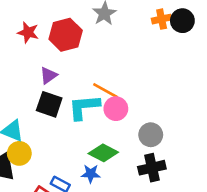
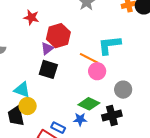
red hexagon: (66, 35) -> (58, 36), moved
cyan L-shape: (84, 107) -> (109, 45), moved
black cross: (152, 168) -> (112, 116), moved

